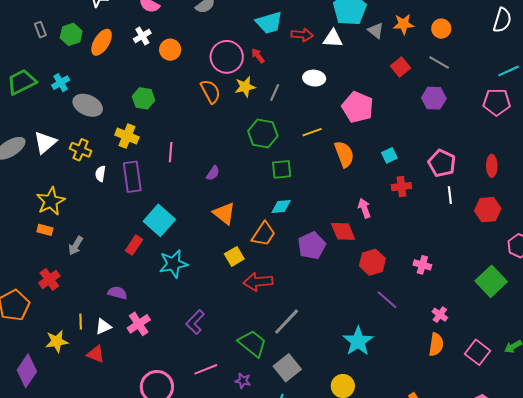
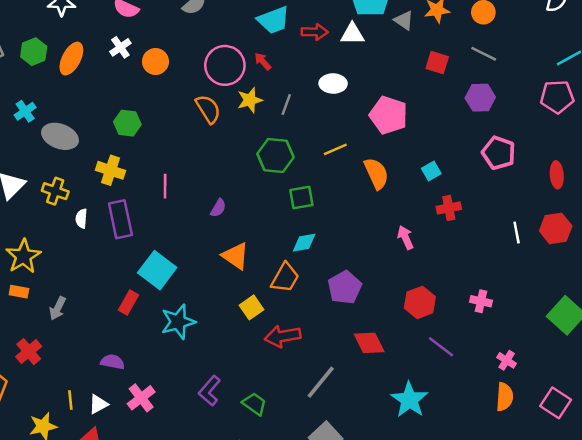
red square: (401, 67) -> (437, 63), turned -30
pink pentagon: (442, 163) -> (499, 153), moved
white line: (450, 195) -> (517, 233), moved
red diamond: (343, 231) -> (369, 343), moved
green trapezoid: (252, 343) -> (254, 404), moved, size x0.7

